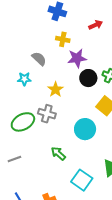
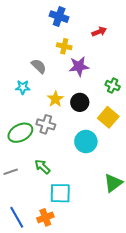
black circle: (88, 78) -> (80, 102), moved
green arrow: (58, 153) -> (42, 167), moved
cyan square: (82, 180) -> (60, 193), moved, turned -35

